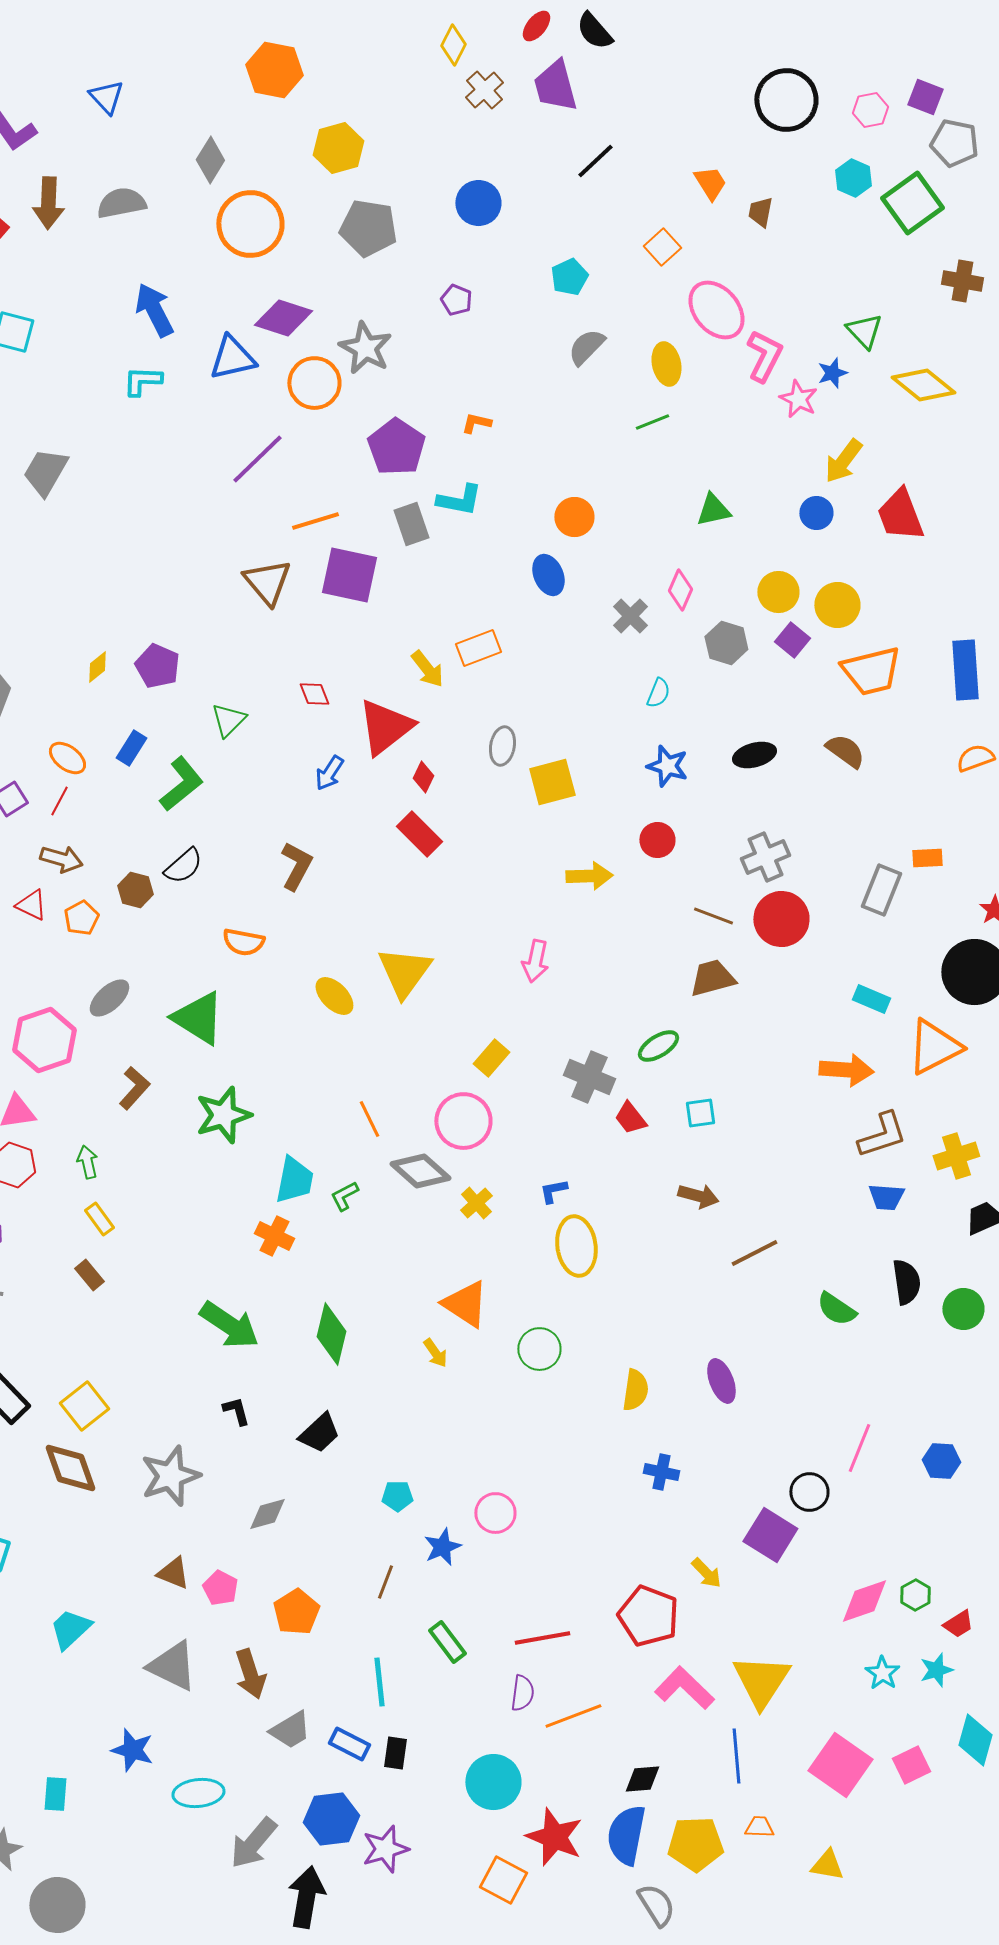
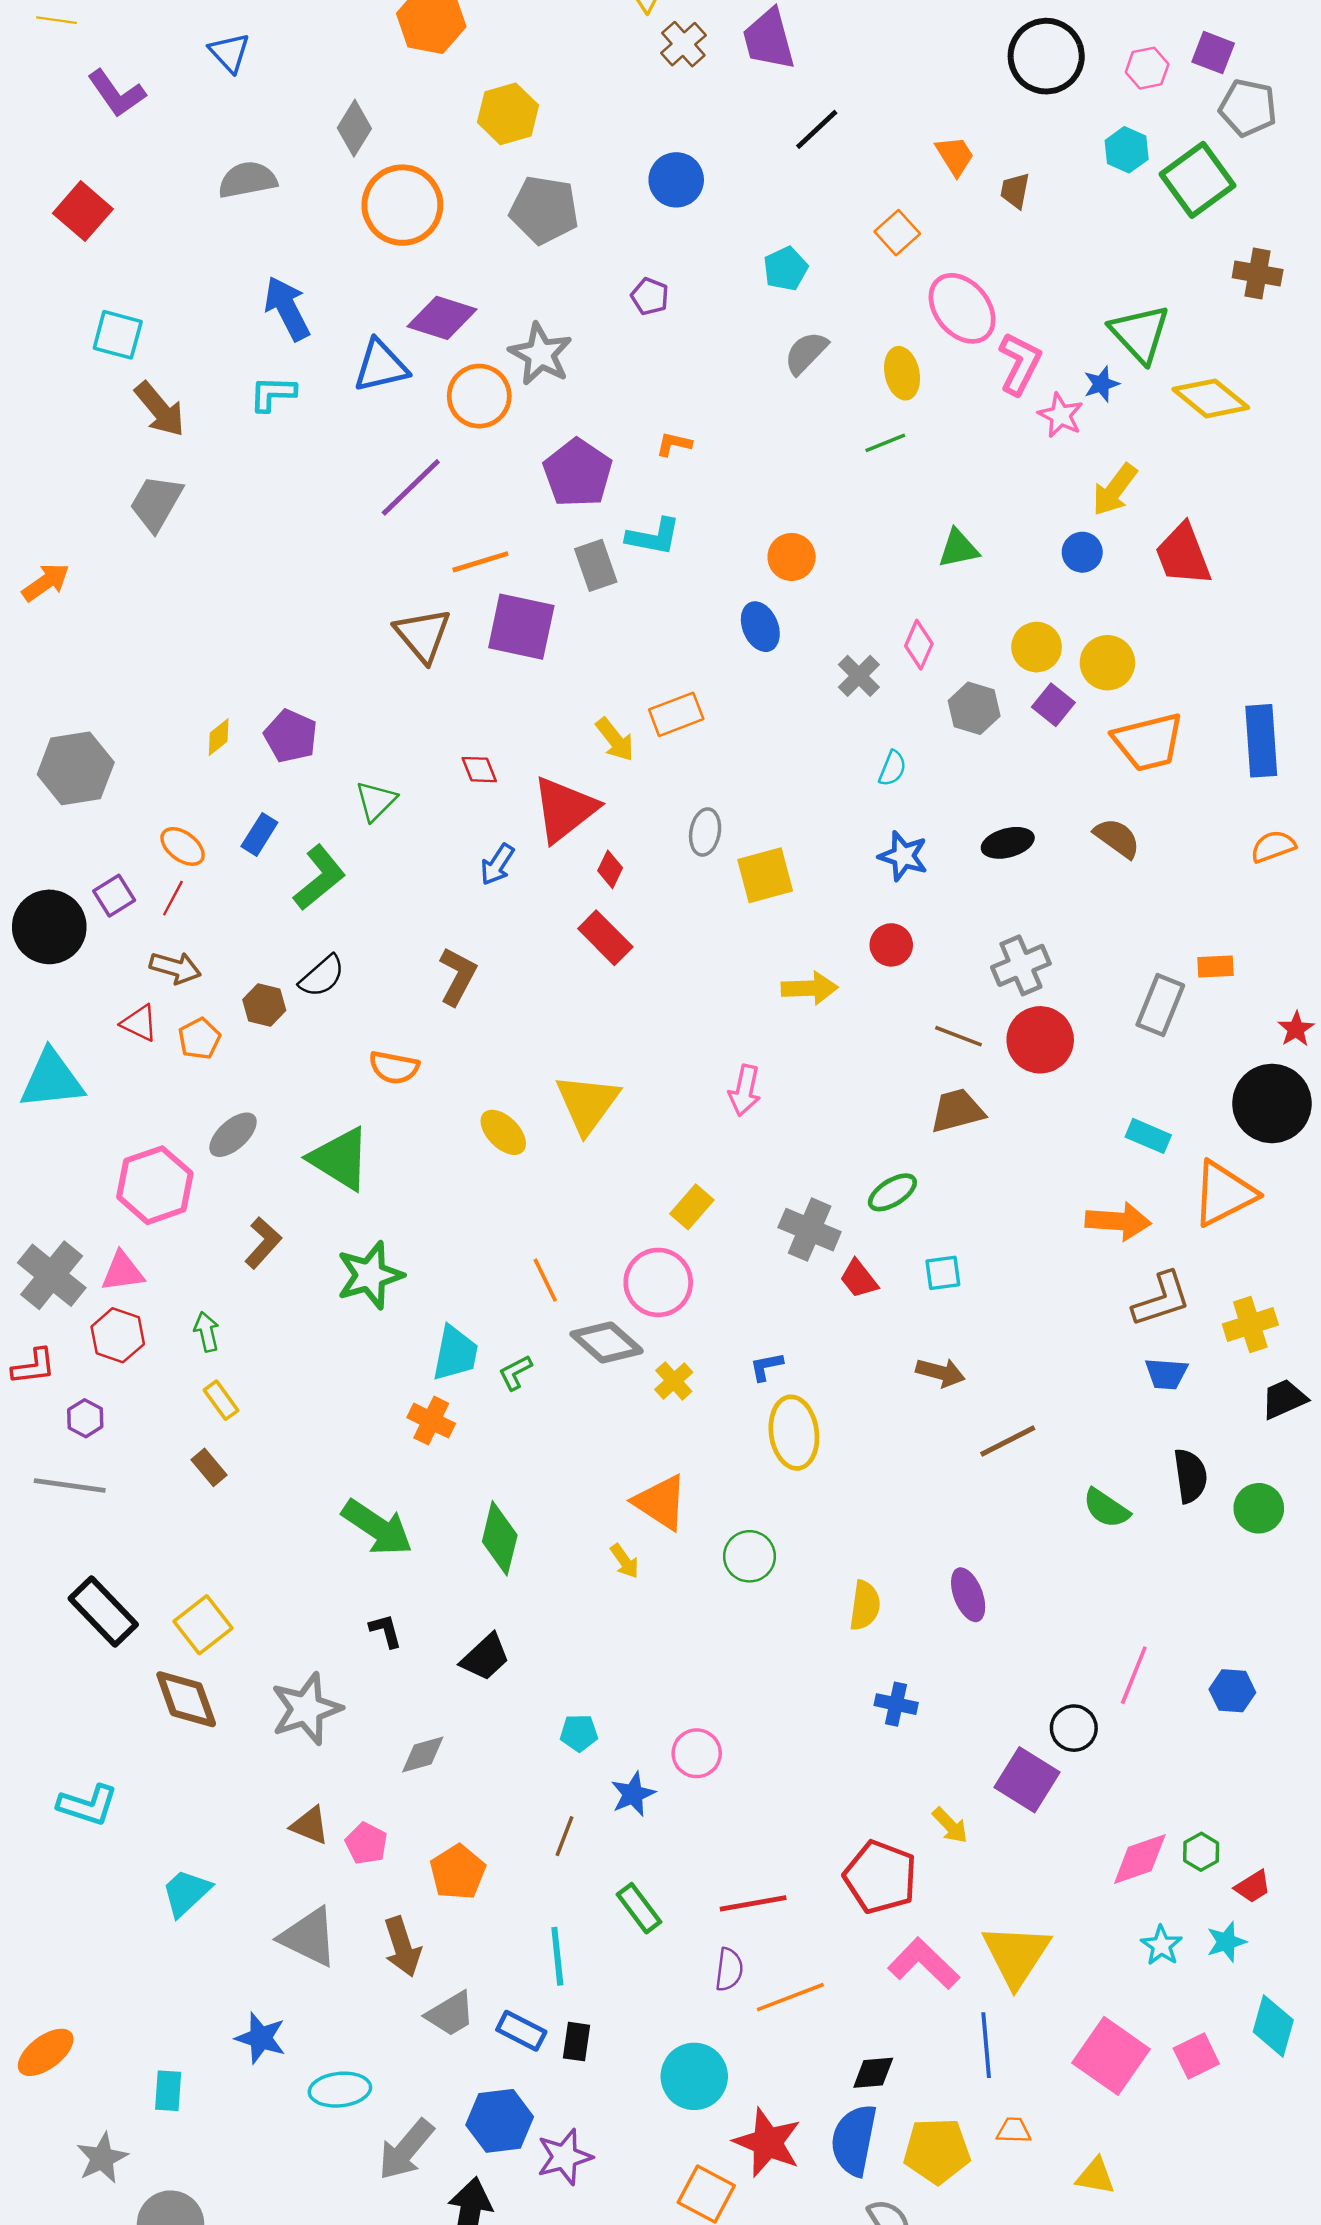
brown arrow: (48, 203) -> (160, 409), moved, turned -42
green triangle: (864, 331) -> (1140, 334), size x1.4

